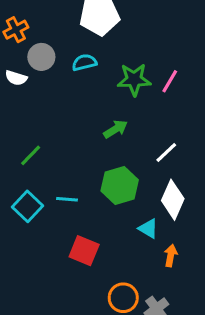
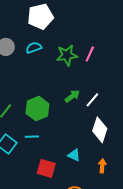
green arrow: (116, 129) -> (72, 96), moved
green hexagon: (120, 185) -> (37, 109), moved
cyan triangle: (148, 229) -> (74, 155), moved

